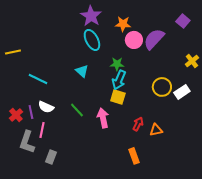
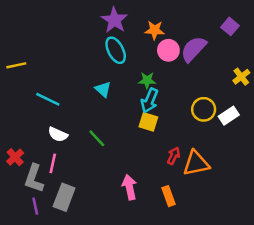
purple line: (31, 112) -> (35, 206), moved
red cross: (16, 115) -> (15, 157), moved
pink arrow: (103, 118) -> (129, 187), moved
orange triangle: (156, 130) -> (196, 163), size x1.6
gray rectangle: (51, 157) -> (64, 197), size x1.5

